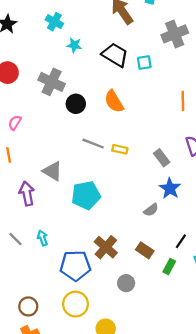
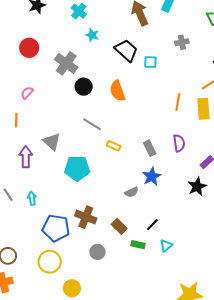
gray cross: (175, 34) -> (182, 42), size x0.6
yellow rectangle: (120, 149) -> (114, 146), moved
brown cross: (106, 247) -> (86, 217), turned -30
green rectangle: (169, 267) -> (138, 245), turned 64

